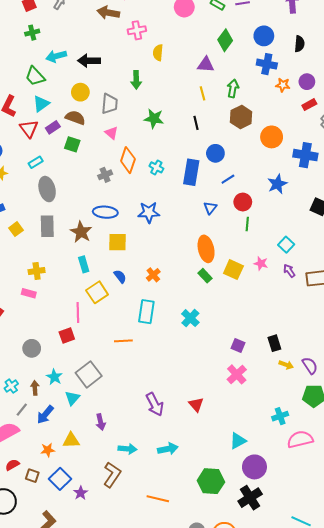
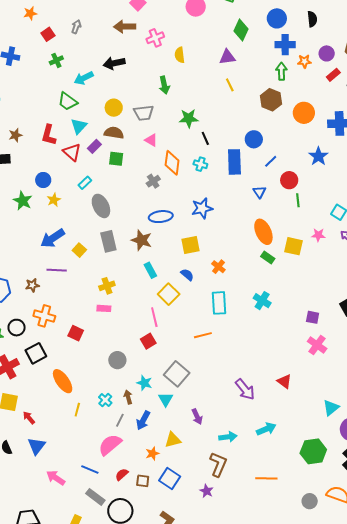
black arrow: (89, 61) -> (114, 63), moved
green arrow: (233, 88) -> (281, 71), moved
gray trapezoid: (110, 104) -> (144, 113), turned 90
black line: (196, 123) -> (205, 138), moved
yellow square: (118, 242) -> (191, 245), moved
purple star: (81, 493) -> (206, 491), moved

